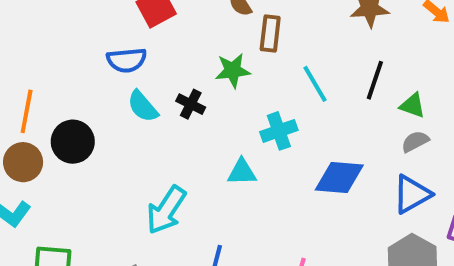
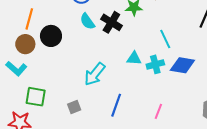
cyan line: (315, 84) -> (165, 39), moved
black cross: (191, 104) -> (111, 22), size x1.5
cyan cross: (279, 131) -> (155, 64), moved

